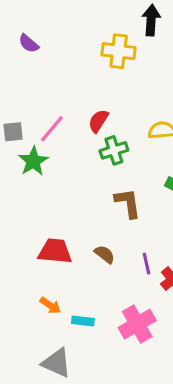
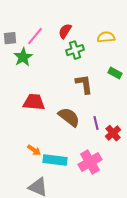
red trapezoid: (55, 251) -> (34, 102), moved
brown semicircle: (105, 254) -> (69, 117), size x1.6
cyan rectangle: (83, 321) -> (55, 160), size x1.6

